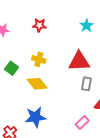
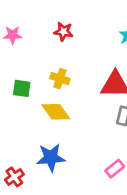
green square: (11, 68) -> (22, 88), turned -32

